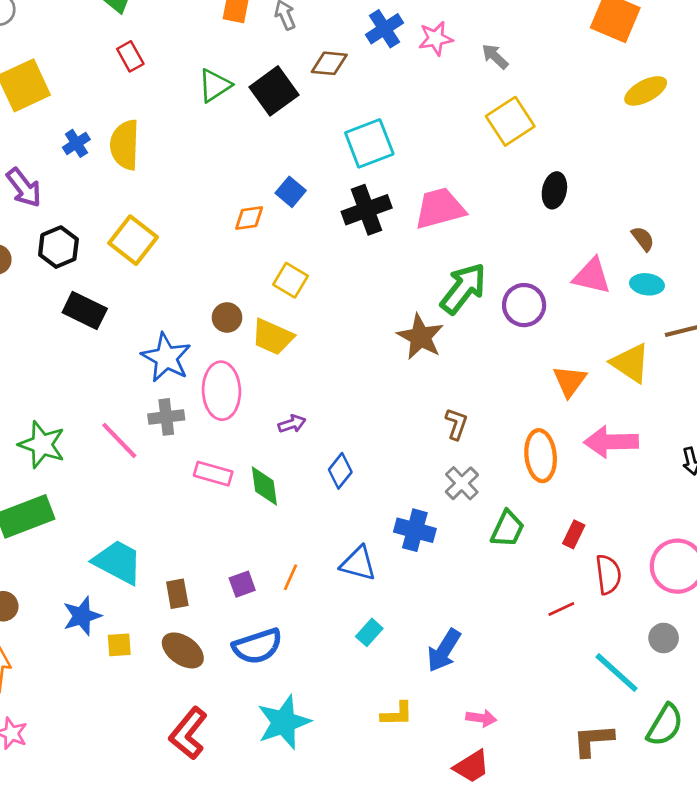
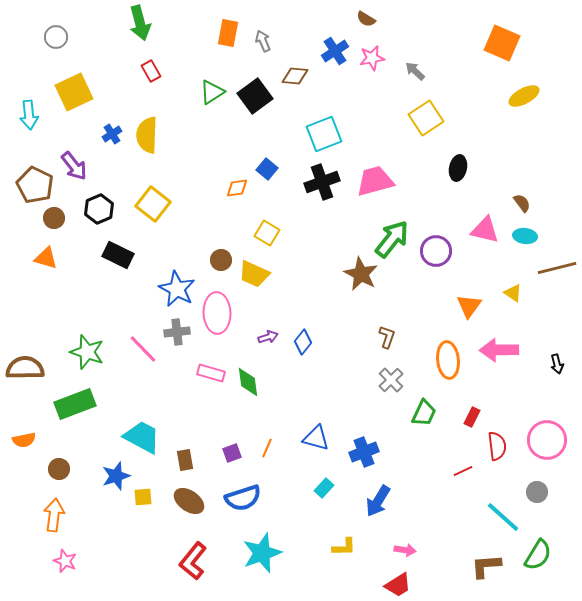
yellow triangle: (630, 363) -> (513, 293), size x0.6
blue diamond: (340, 471) -> (303, 342), moved
blue cross: (415, 530) -> (364, 452), moved, turned -36

